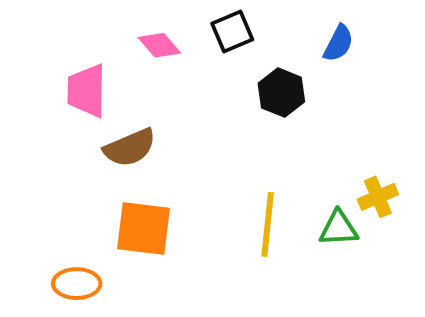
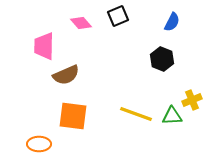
black hexagon: (281, 93) -> (162, 59), moved
yellow line: (268, 224) -> (136, 114), turned -76

